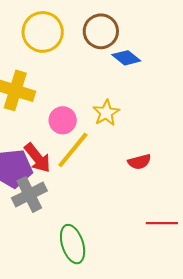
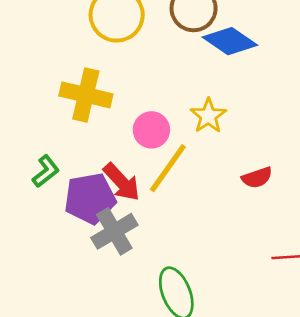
blue diamond: (126, 58) -> (230, 41), size x1.4

